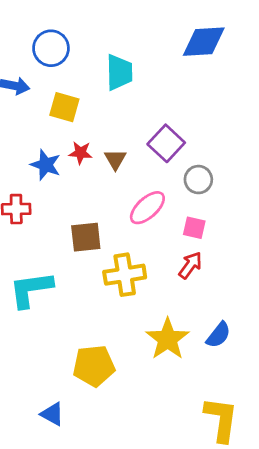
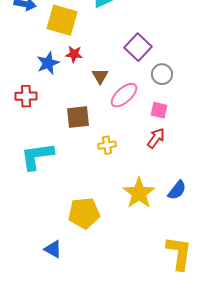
yellow square: (64, 107) -> (62, 20), size x1.4
brown triangle: (115, 159) -> (100, 76), moved
blue star: (46, 165) -> (48, 63), turned 30
yellow cross: (125, 275) -> (107, 145), size x0.6

